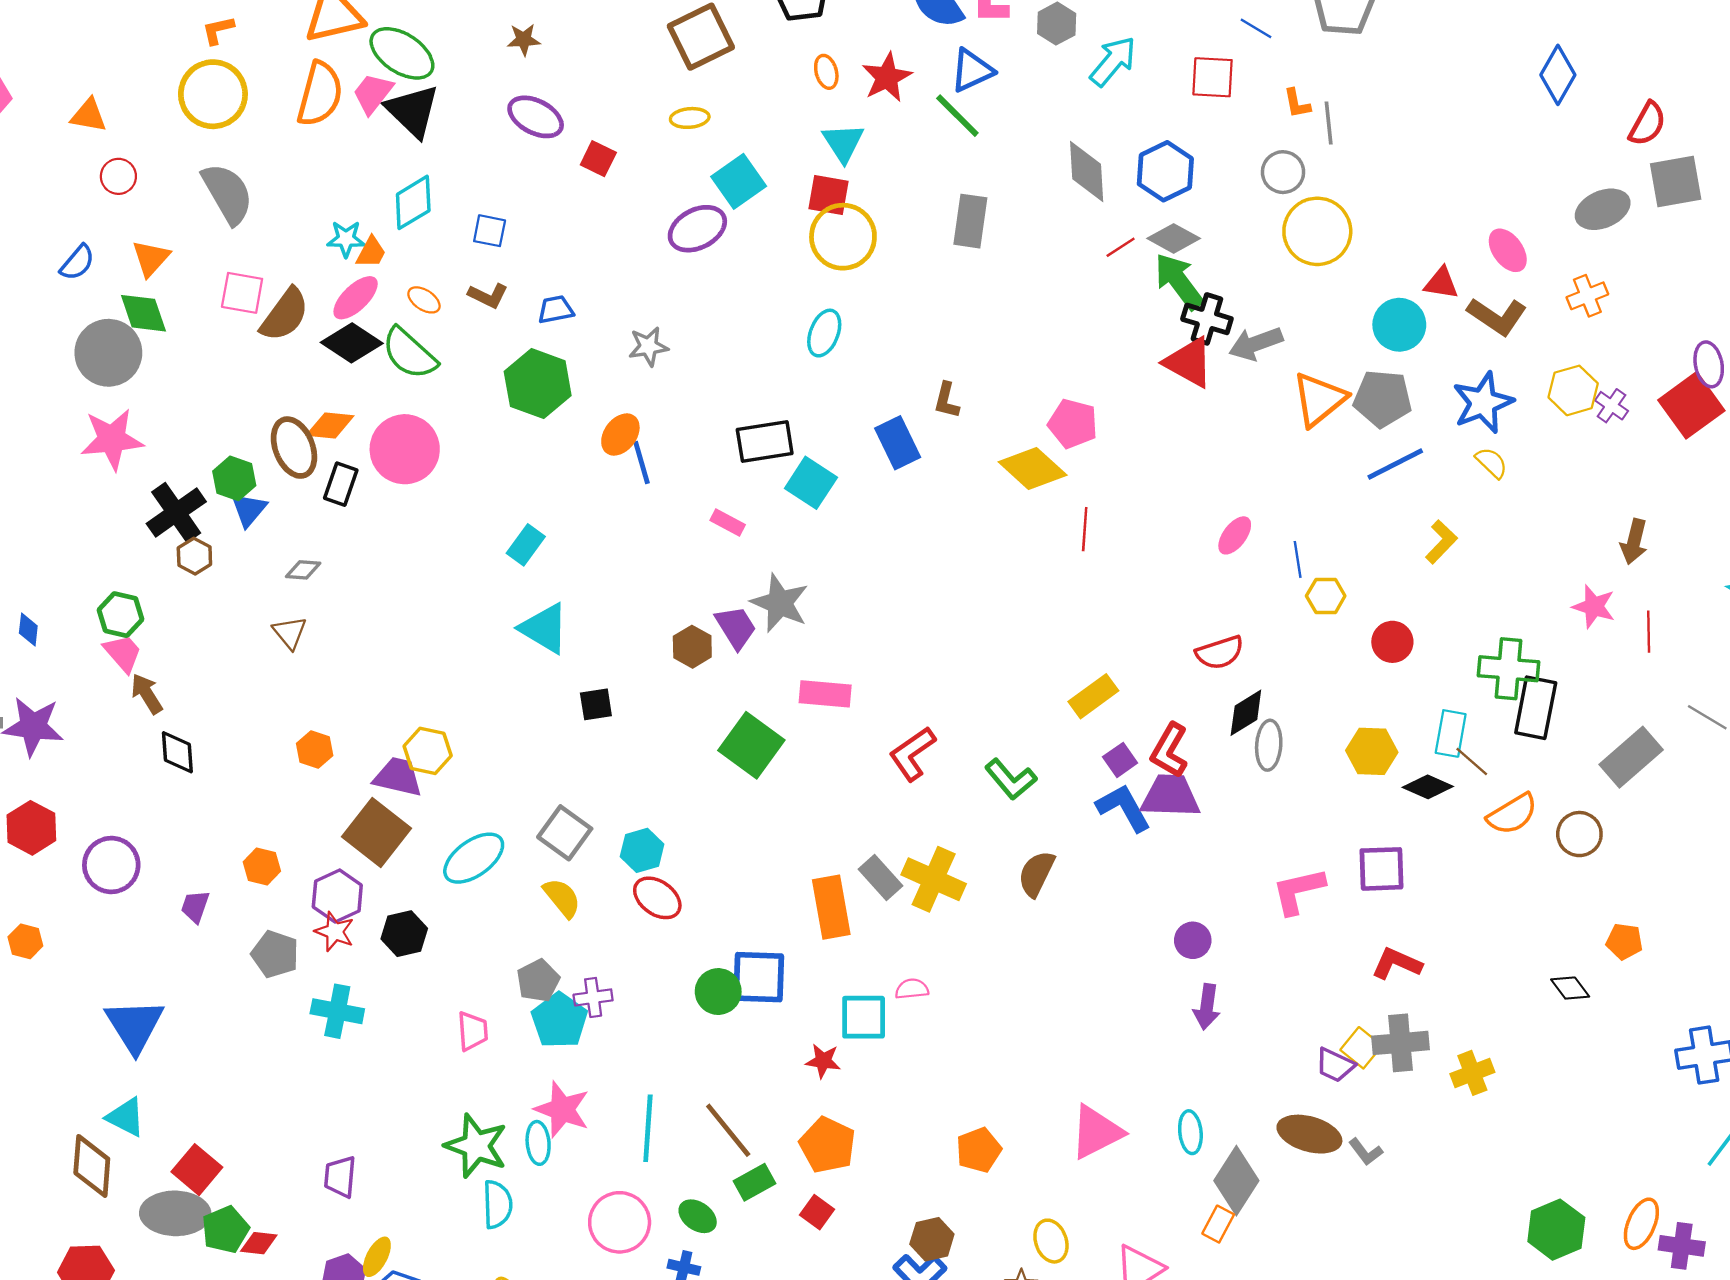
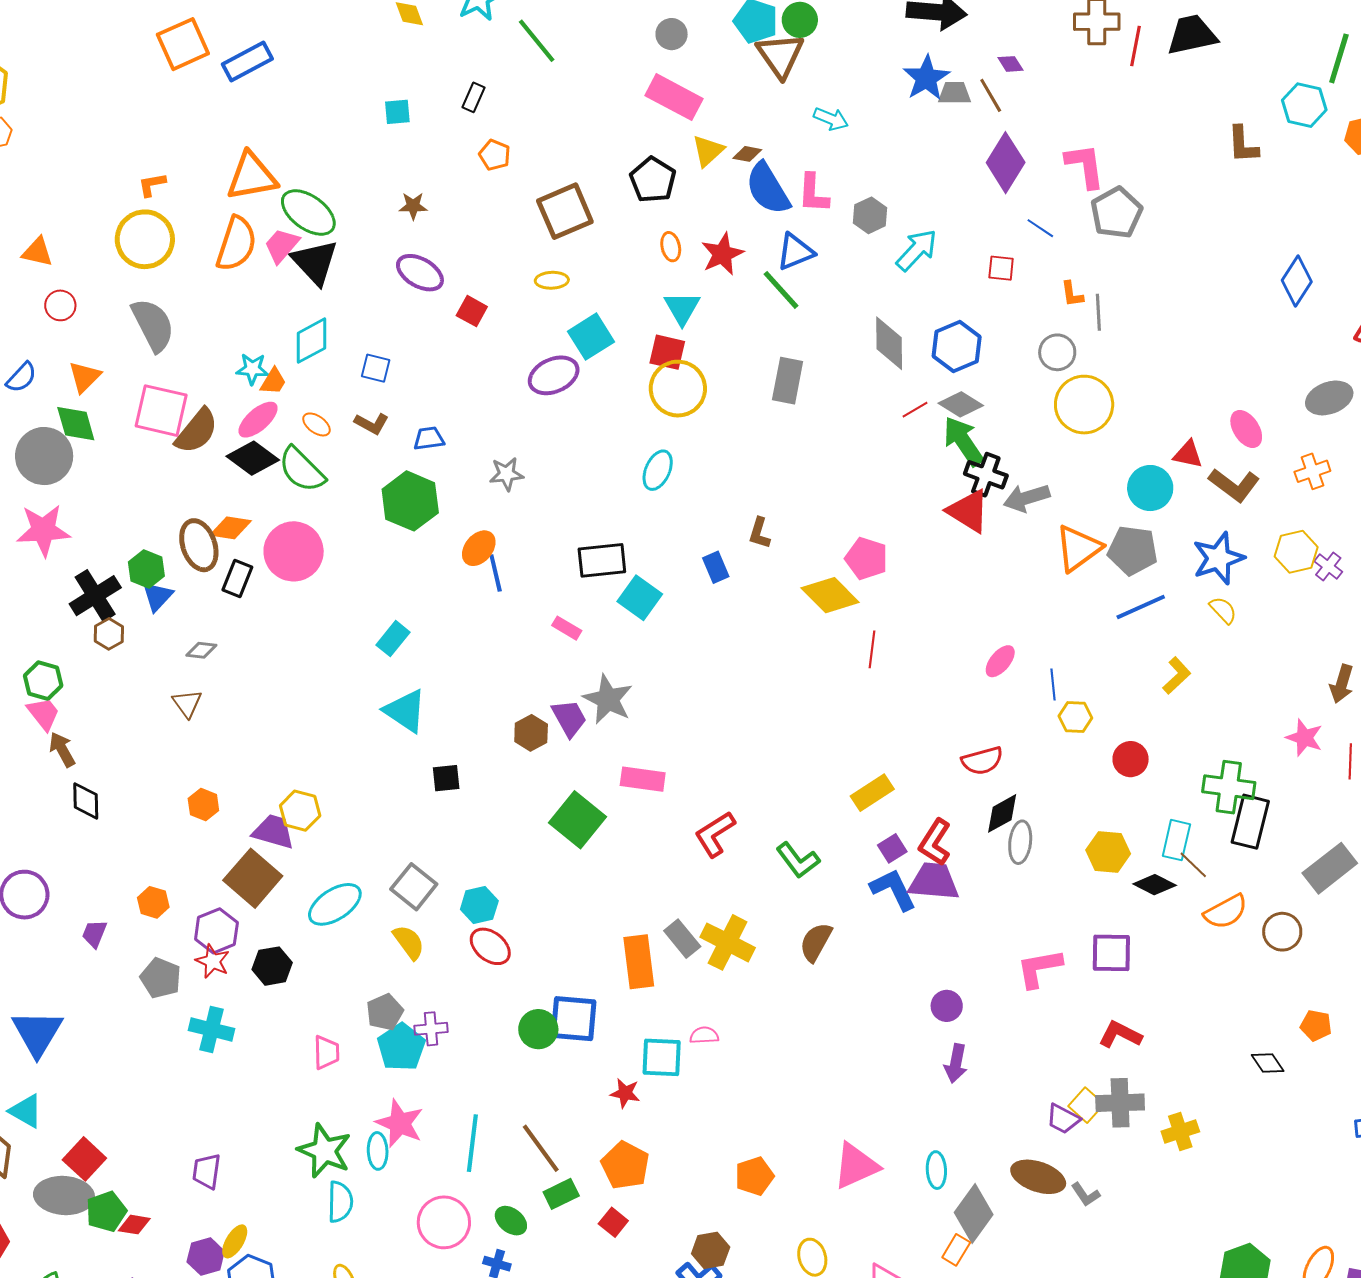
red square: (1213, 77) -> (1001, 268), size x0.7
pink square: (242, 293) -> (161, 411), size x1.4
blue rectangle: (898, 443) -> (716, 567), size x0.7

